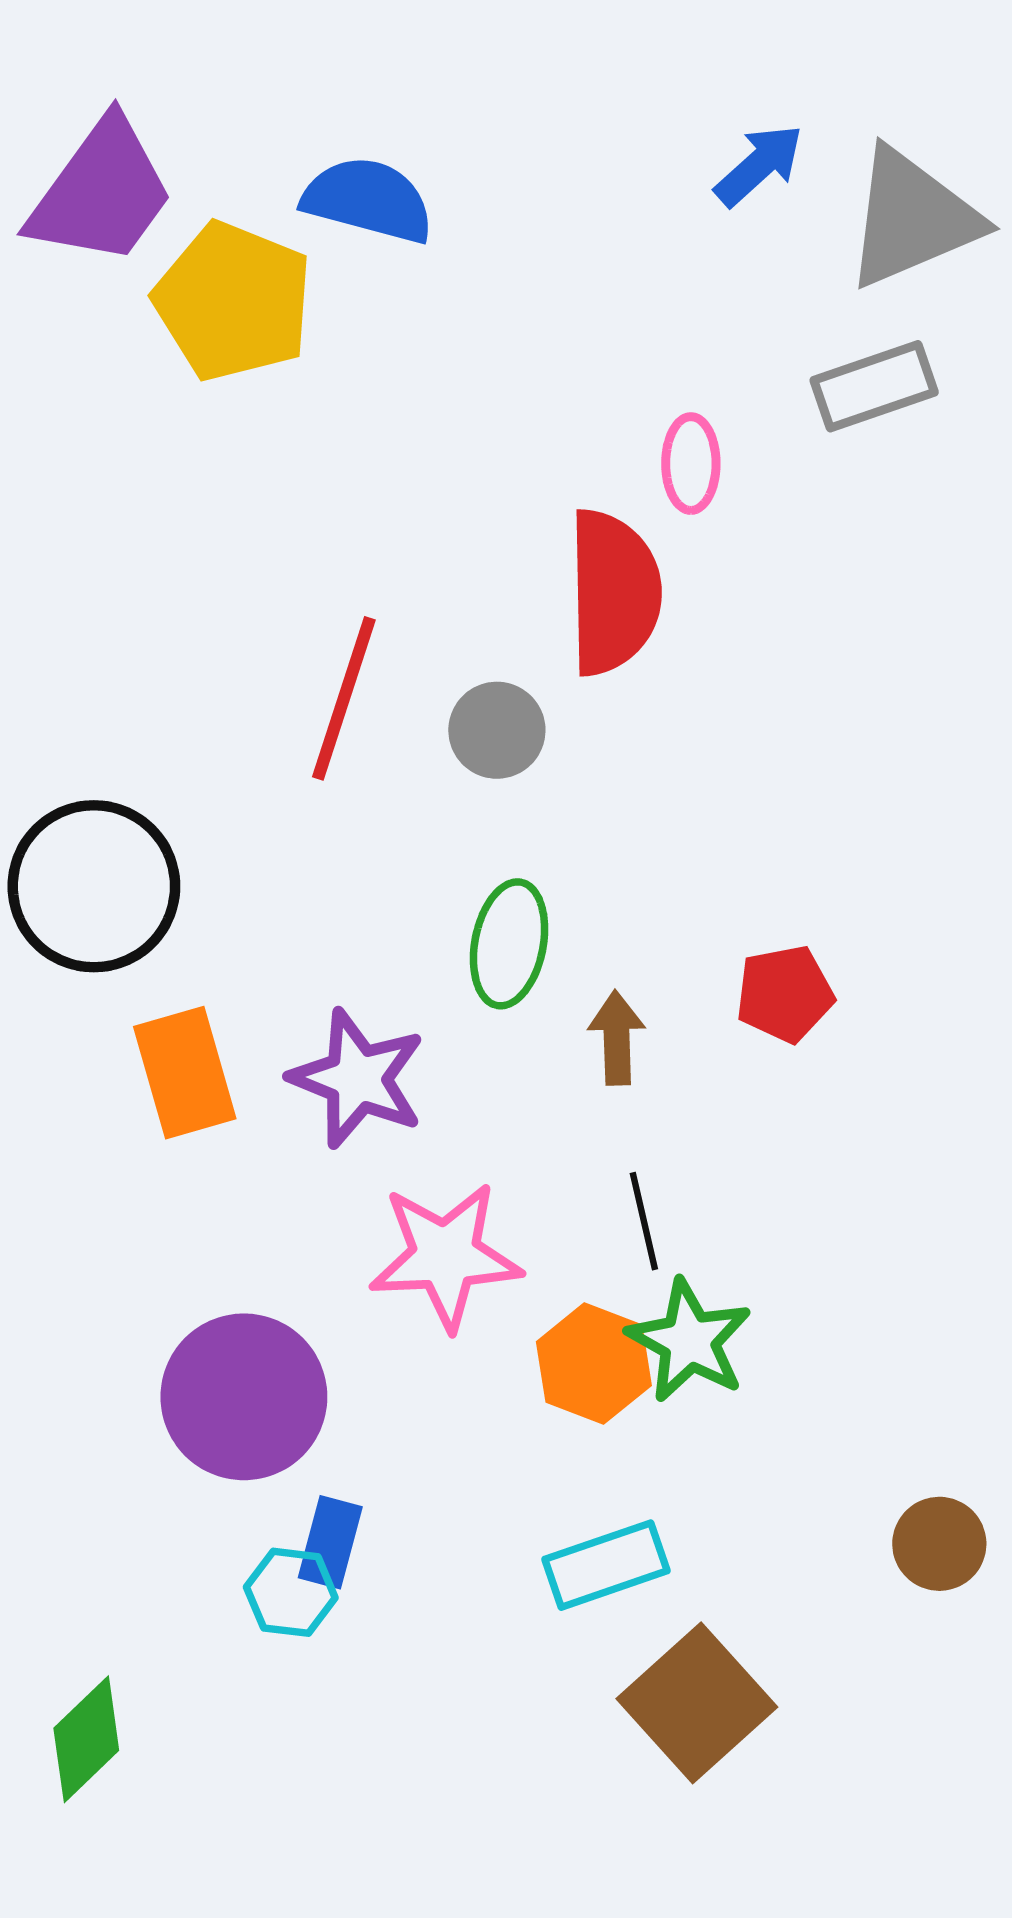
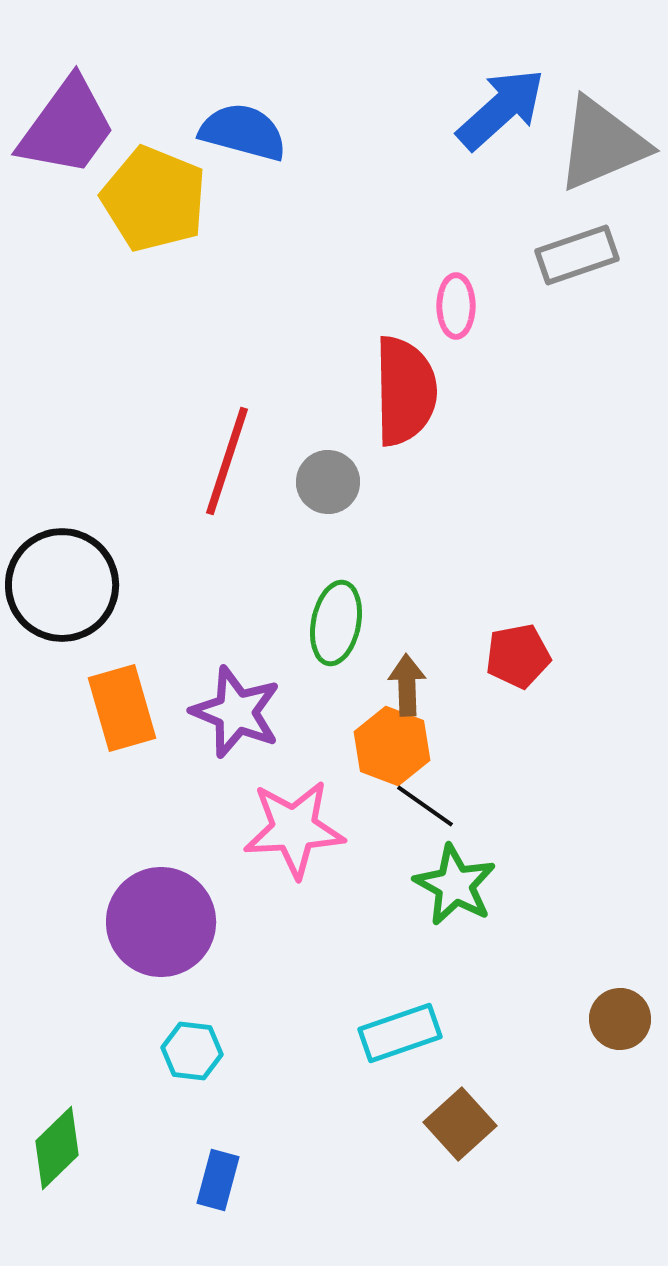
blue arrow: (759, 165) -> (501, 109), size x1.5
black line: (644, 1221) -> (425, 806), turned -42
orange hexagon: (594, 1364) -> (392, 746), moved
blue rectangle: (330, 1542) -> (218, 1180), moved
brown square: (697, 1703) -> (460, 1124), size x0.7

